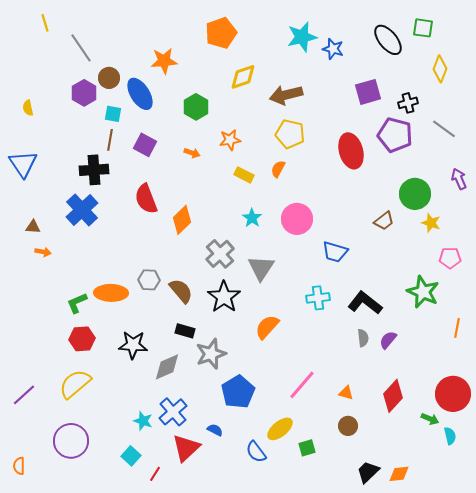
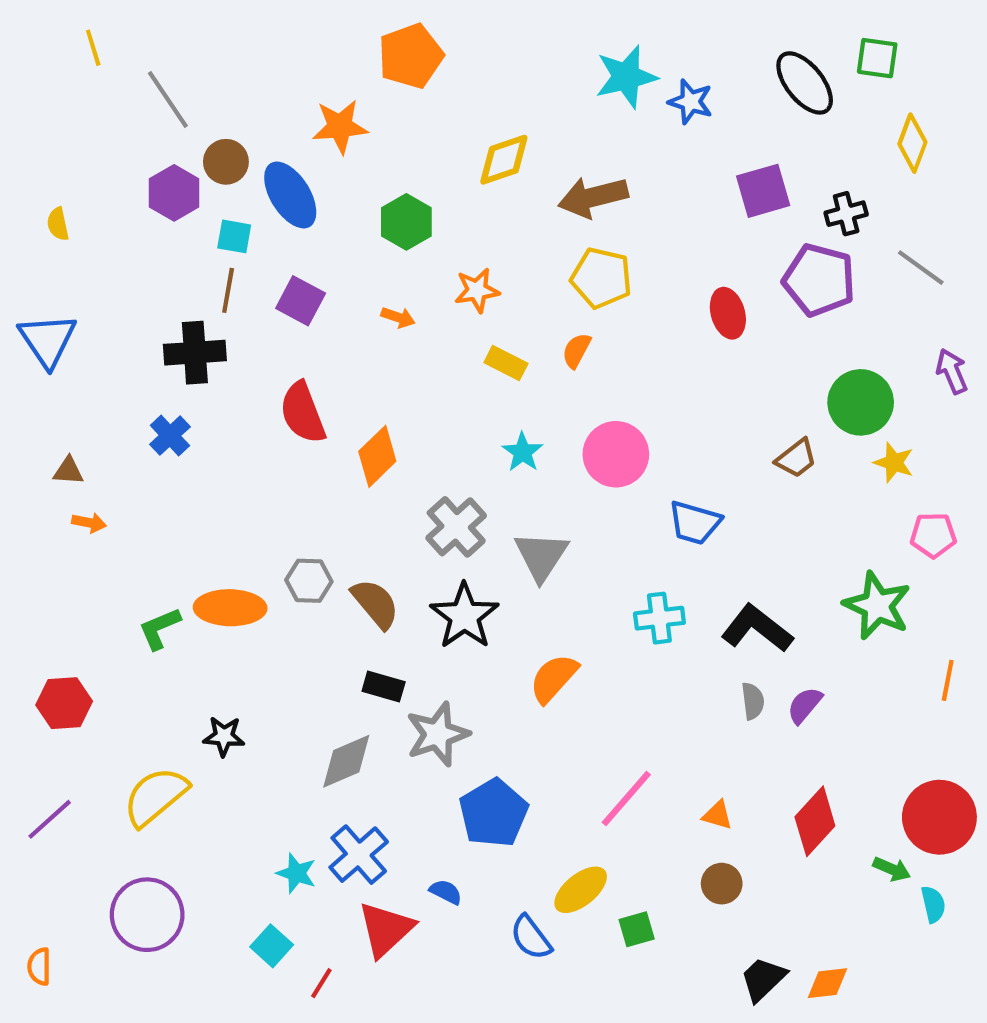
orange pentagon: (221, 33) -> (411, 56), moved
red ellipse: (351, 151) -> (728, 313), size x0.7
blue cross: (82, 210) -> (170, 436), size x0.6
red hexagon: (82, 339) -> (64, 703), moved
black star: (133, 345) -> (224, 736), moved, size x0.7

